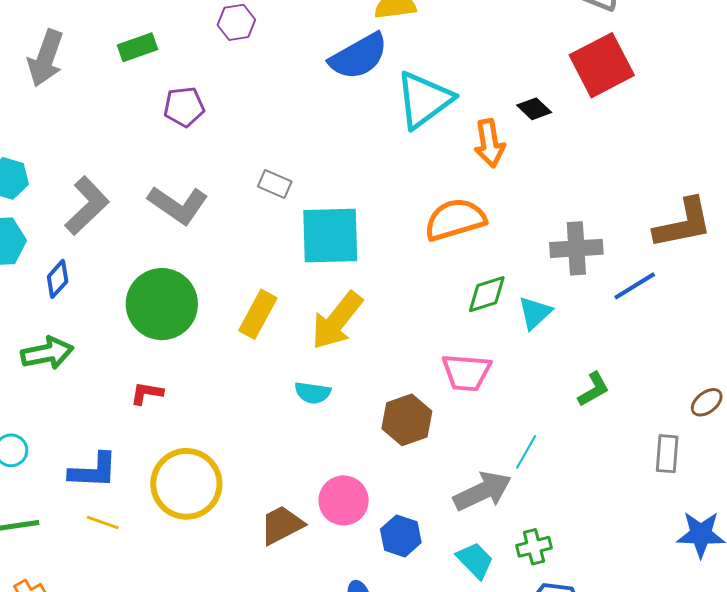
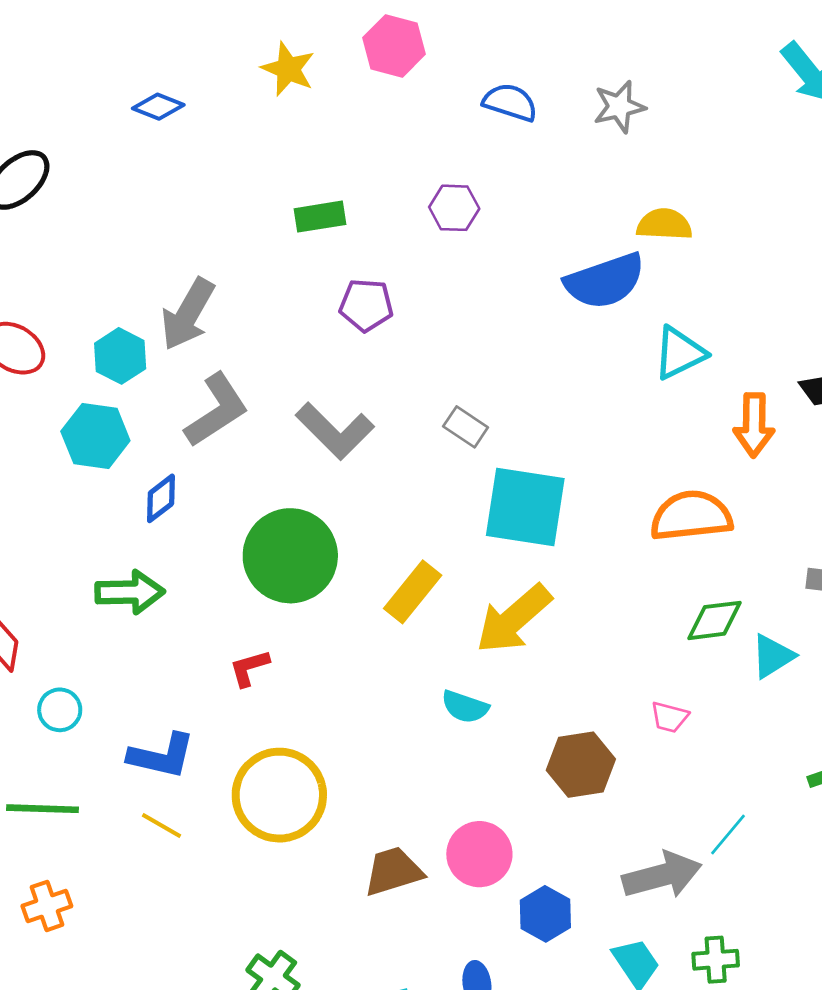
gray arrow: (46, 58) -> (188, 314), moved
cyan triangle: (424, 100) -> (679, 353), size x0.7
pink trapezoid: (466, 372) -> (669, 717), size x0.6
red L-shape: (147, 393) -> (249, 668), turned -36

